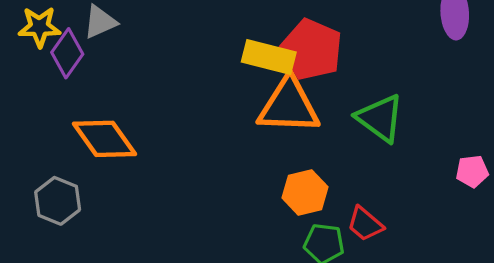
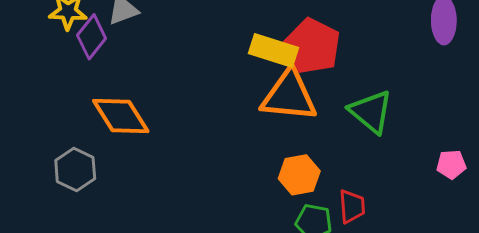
red trapezoid: (365, 224) -> (352, 206), turned -138

